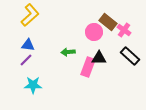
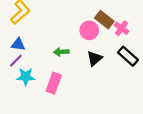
black triangle: (99, 58) -> (95, 58), turned -42
pink rectangle: (88, 67) -> (54, 83), moved
cyan star: (33, 85) -> (26, 77), moved

